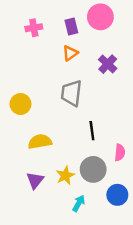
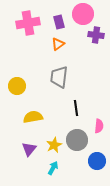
pink cross: (34, 28) -> (28, 23), size x1.6
purple cross: (108, 64) -> (96, 35), moved, turned -35
cyan arrow: (79, 203) -> (53, 168), moved

